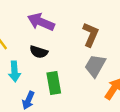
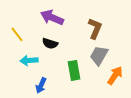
cyan arrow: (14, 71) -> (29, 60), turned 90
green rectangle: (54, 83) -> (74, 70), moved

